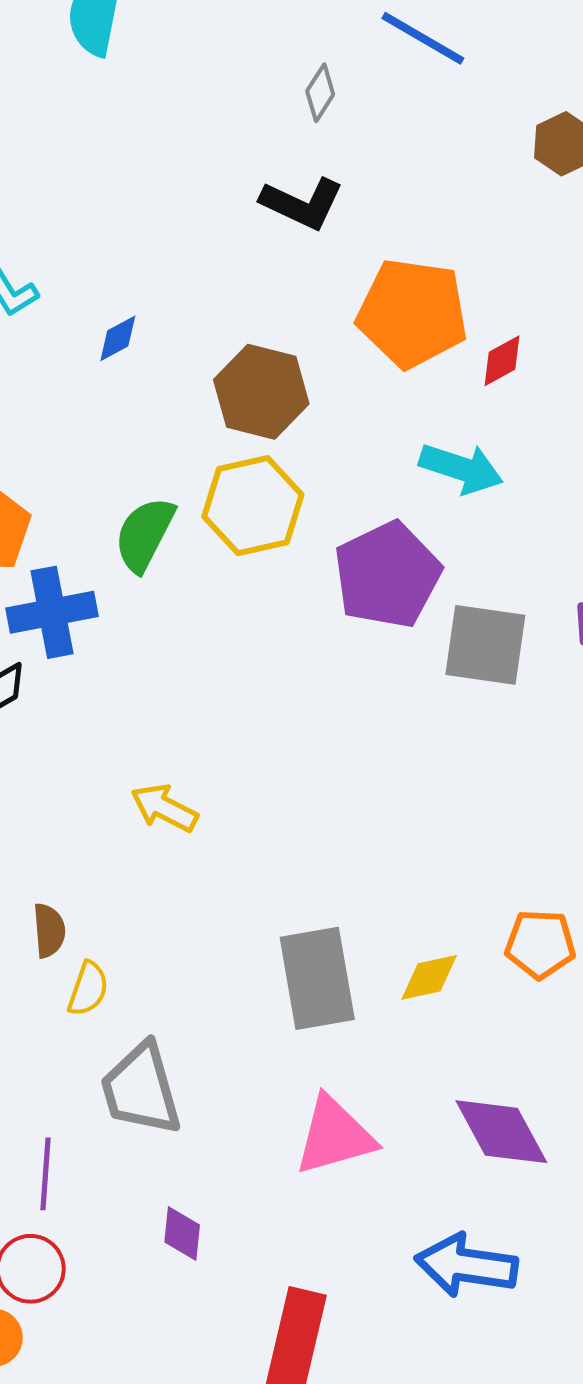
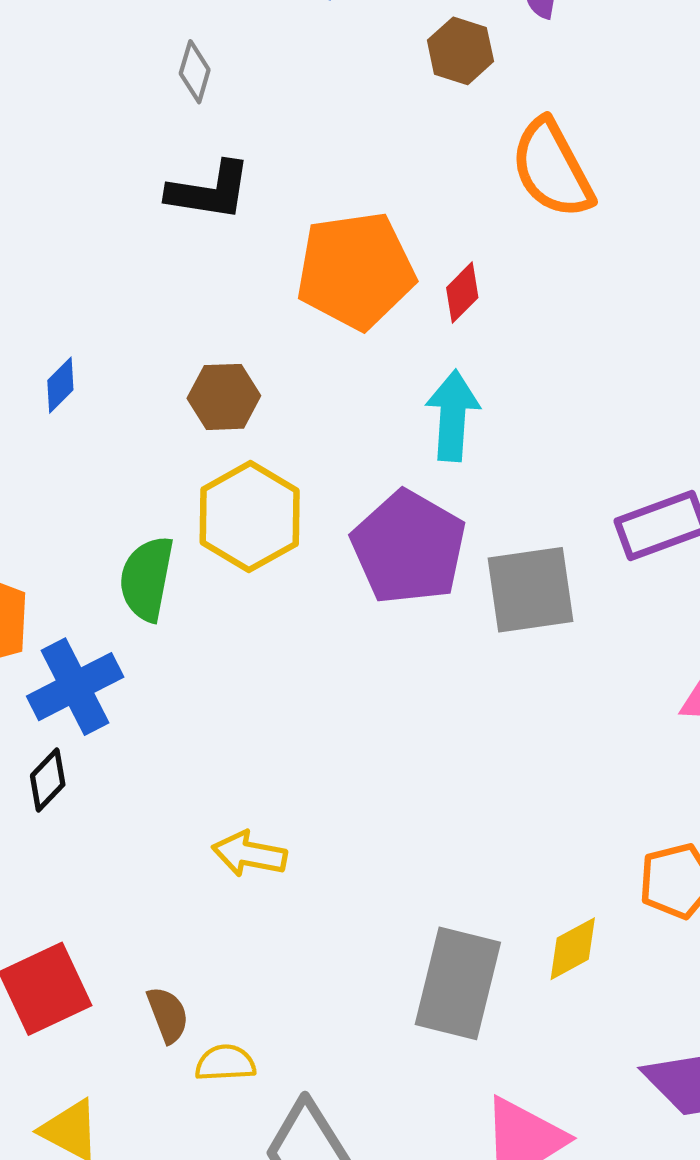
brown hexagon: (261, 392) -> (224, 397), size x0.7
cyan arrow: (461, 468) -> (453, 416), turned -88
gray rectangle: (317, 978) -> (458, 983), turned 40
yellow semicircle: (88, 989) -> (225, 1063), turned -96

